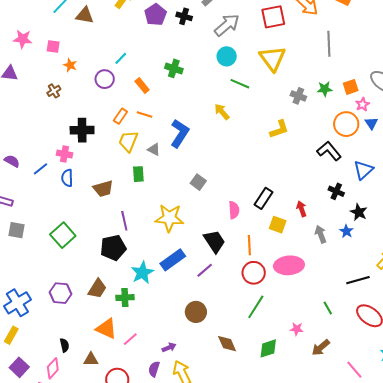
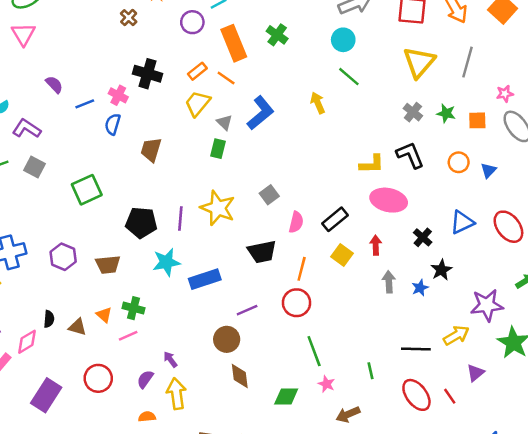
yellow triangle: (272, 58) -> (419, 62), moved
orange rectangle: (142, 86) -> (234, 43), size x1.8
brown cross: (54, 91) -> (129, 18), turned -32
pink star: (362, 104) -> (505, 94), moved
orange circle: (346, 124) -> (459, 162), size x0.7
yellow L-shape: (279, 129) -> (372, 164), moved
black L-shape: (329, 151) -> (410, 155), moved
green rectangle: (138, 174) -> (218, 149), moved
gray square: (198, 182) -> (269, 195), moved
brown trapezoid: (103, 189) -> (151, 150), turned 105
purple line: (124, 221) -> (180, 218), moved
black trapezoid: (214, 241) -> (262, 252), turned 95
blue rectangle: (173, 260) -> (205, 279), moved
pink ellipse: (289, 265) -> (389, 200), moved
purple line: (205, 270) -> (247, 310), moved
brown trapezoid: (97, 289) -> (108, 265), turned 35
green cross: (125, 298) -> (134, 308), moved
green line: (256, 307) -> (314, 351), moved, turned -70
brown circle: (196, 312) -> (227, 339), moved
orange triangle: (106, 329) -> (104, 315), size x0.6
purple arrow: (169, 347) -> (170, 359), turned -120
brown triangle: (91, 359) -> (77, 327), moved

